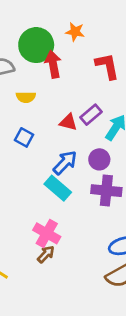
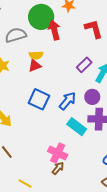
red triangle: (68, 122) -> (35, 66), moved, turned -32
blue square: (24, 137) -> (39, 99), moved, size x1.5
cyan rectangle: (58, 188) -> (77, 127), moved

